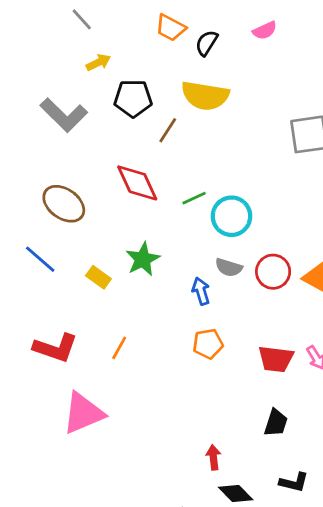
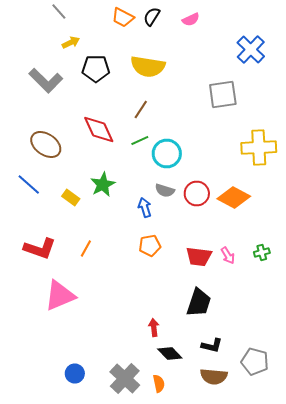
black semicircle: (207, 43) -> (152, 16), moved
brown line: (168, 130) -> (141, 110), moved
black trapezoid: (276, 423) -> (199, 302), size x1.4

